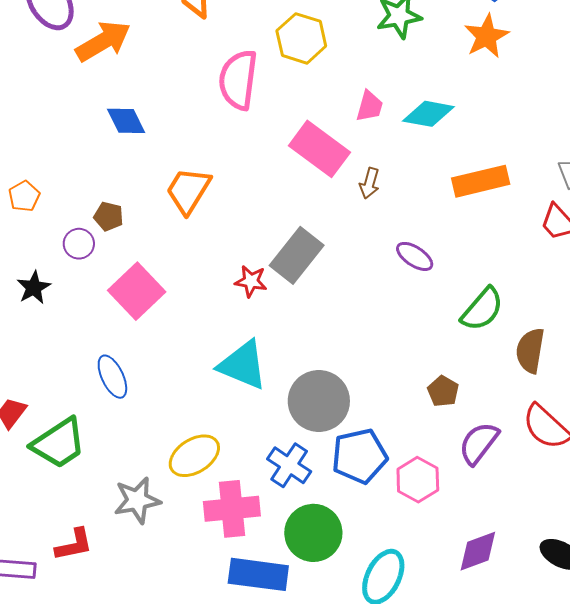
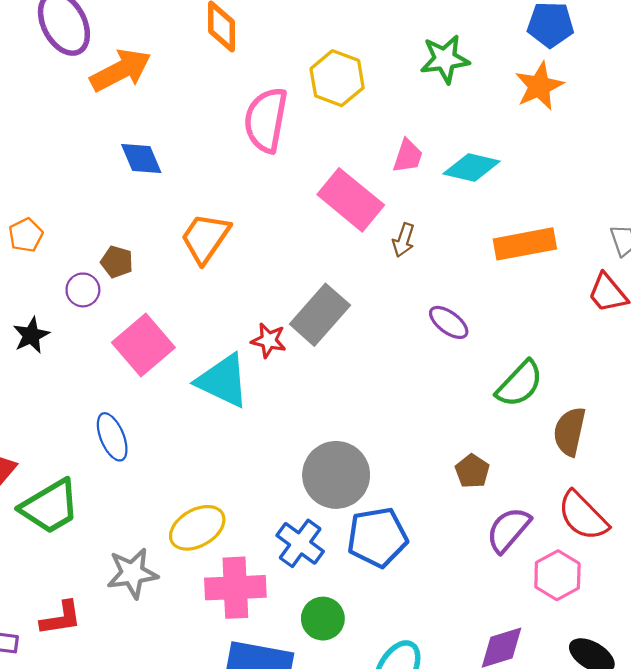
cyan triangle: (243, 365) -> (223, 381), moved
pink hexagon: (418, 480) -> (557, 575), moved
green circle: (313, 533) -> (323, 619), size x0.7

